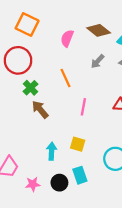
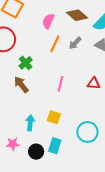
orange line: (65, 78) -> (55, 44), moved, turned 48
green cross: (31, 88) -> (26, 63), moved
cyan rectangle: (80, 175) -> (55, 146), turned 35
pink star: (33, 184) -> (13, 144), moved

